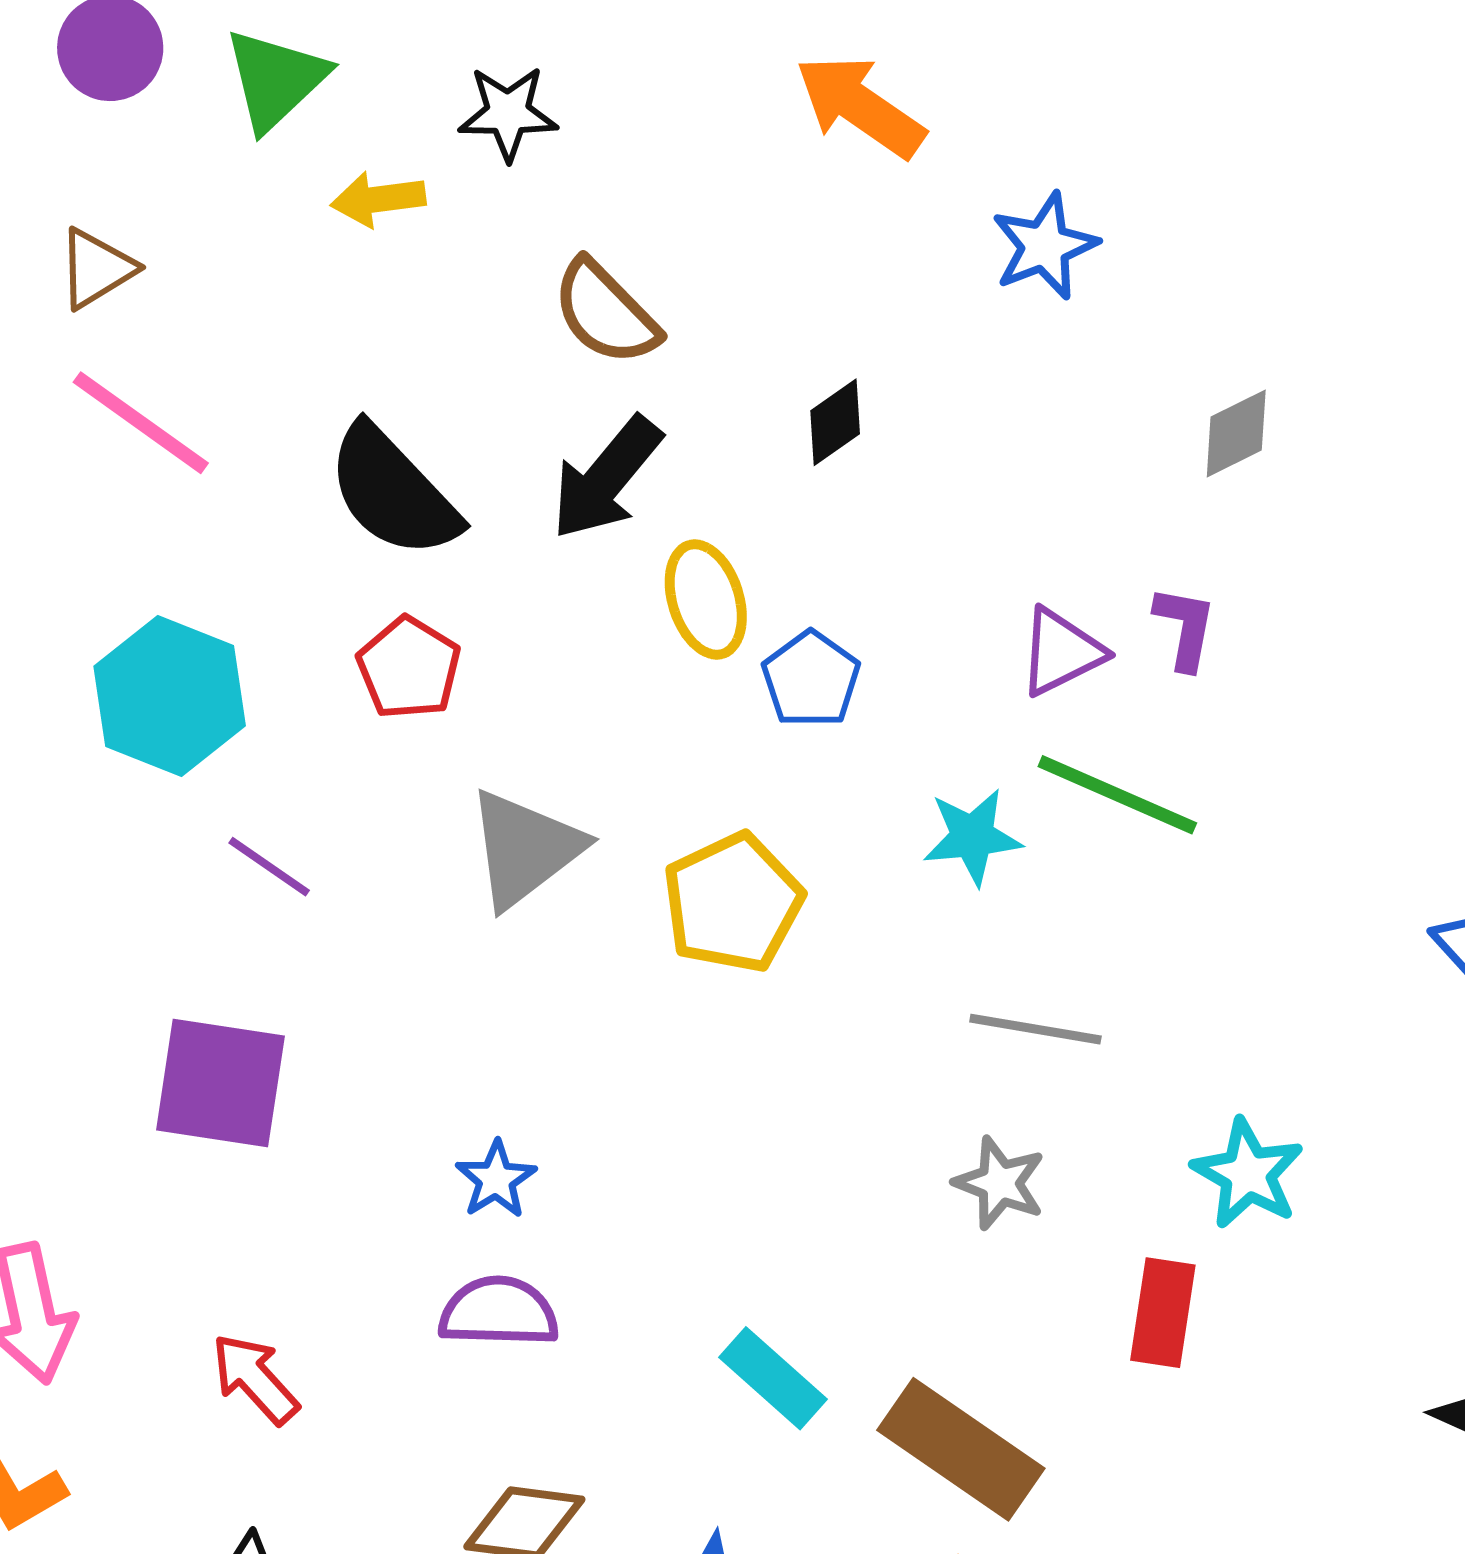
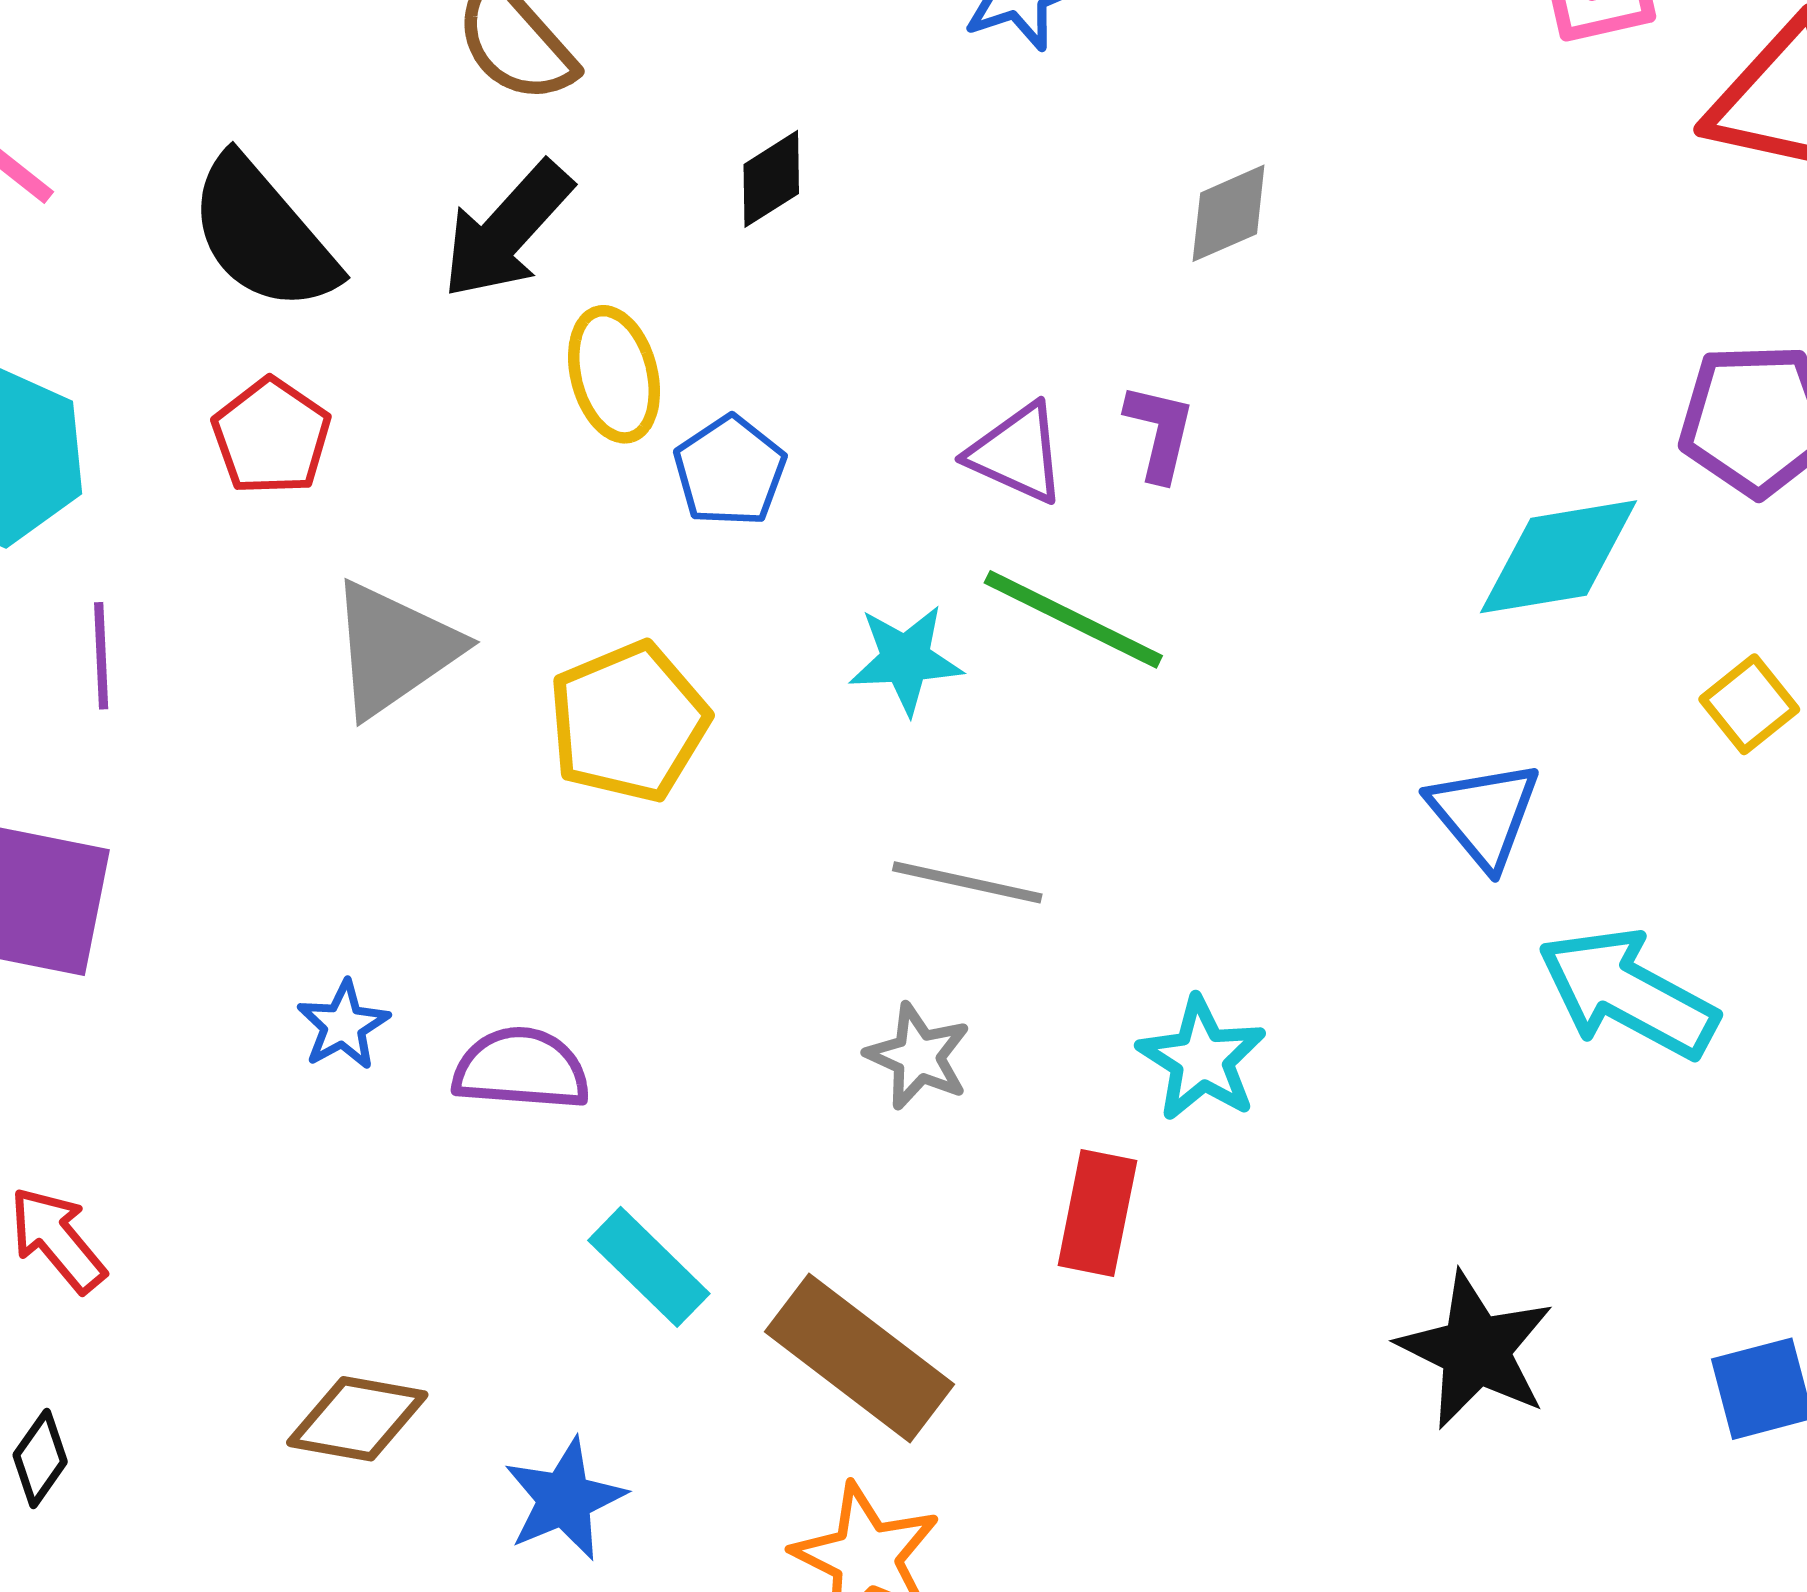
purple triangle: (1061, 652) -> (1017, 453), turned 48
purple line: (269, 867) -> (101, 656), turned 50
purple semicircle: (499, 1312) -> (521, 1069), moved

